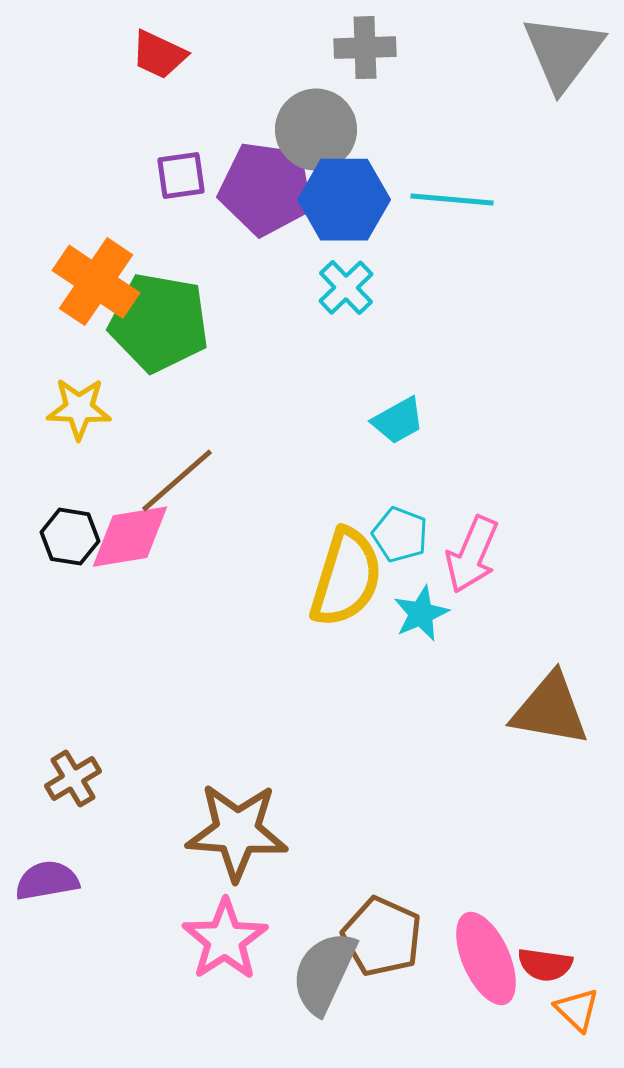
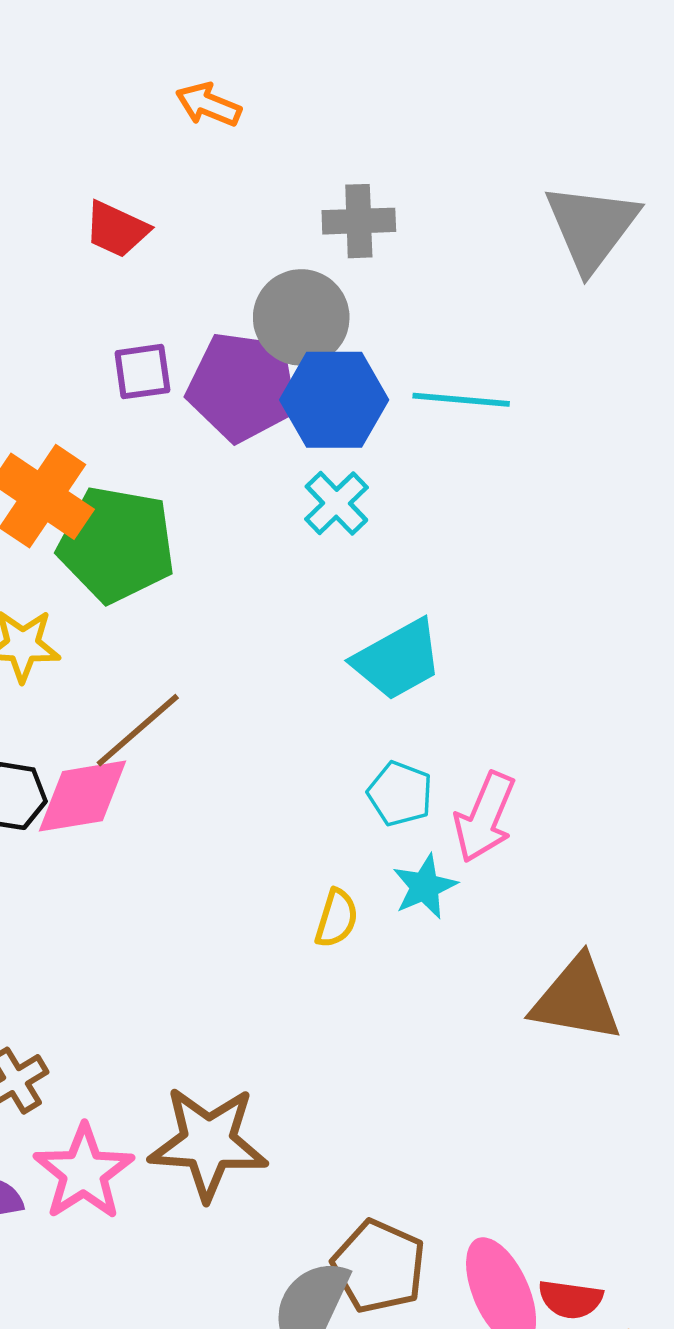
cyan trapezoid: (398, 421) -> (398, 660), size x1.5
yellow semicircle: (346, 578) -> (336, 918), moved, size x0.5
pink star: (225, 940) -> (84, 1172), moved

